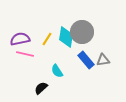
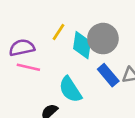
yellow line: (47, 39) -> (58, 32), moved
cyan semicircle: (57, 71) -> (70, 90), size x1.5

